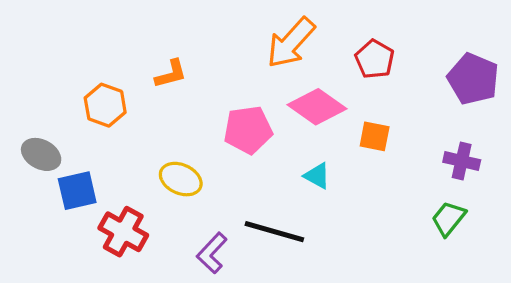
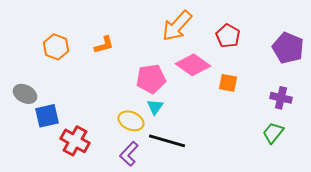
orange hexagon: (105, 105) -> (56, 47), moved
cyan triangle: (317, 176) -> (155, 107), moved, turned 36
yellow ellipse: (181, 179) -> (131, 121), moved

